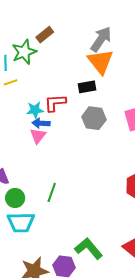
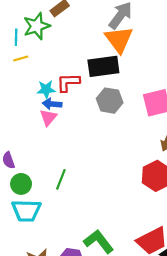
black rectangle: (87, 87) -> (103, 66), size x1.6

